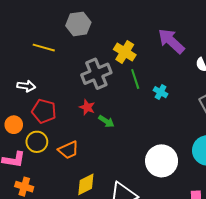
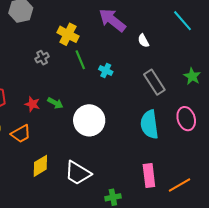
gray cross: (96, 74) -> (42, 58), size x0.5
red star: (87, 107) -> (32, 104), moved
white circle: (162, 161) -> (89, 120), moved

